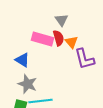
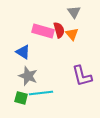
gray triangle: (61, 20) -> (74, 12), moved
purple L-shape: (84, 59) -> (82, 76), moved

